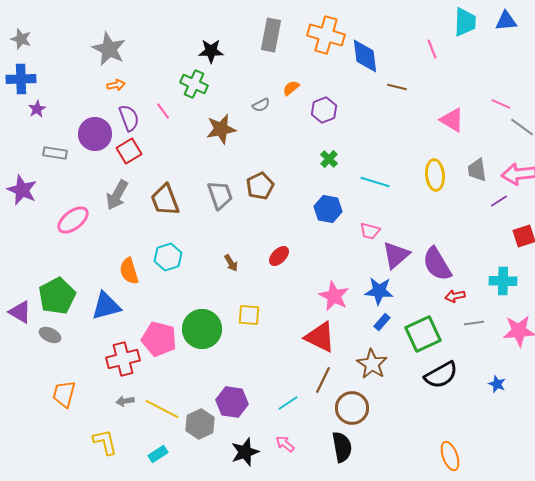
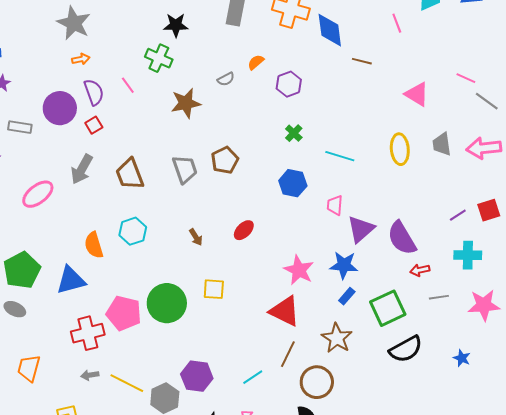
red square: (129, 151) -> (94, 125), size x0.7
purple line: (499, 201) -> (458, 215), moved
pink trapezoid: (370, 231) -> (335, 205), turned 80

